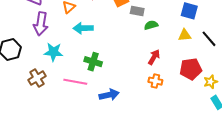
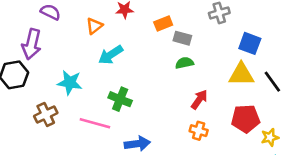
purple arrow: (41, 24) -> (32, 44), moved
green semicircle: (151, 25) -> (184, 63), moved
cyan arrow: (83, 28) -> (111, 55), turned -36
yellow triangle: (185, 35) -> (241, 74), size x1.5

